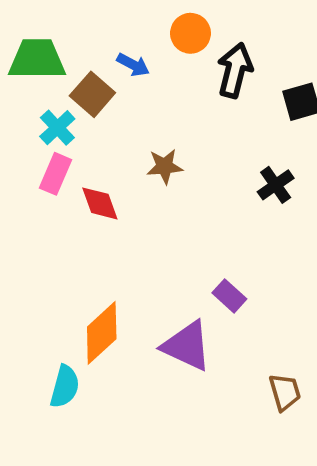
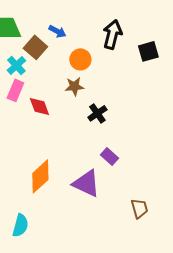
orange circle: (190, 33) -> (80, 59), moved
black cross: (276, 185) -> (97, 113), moved
cyan semicircle: (65, 387) -> (20, 225), moved

